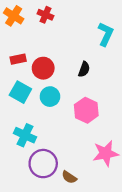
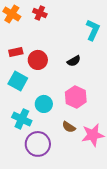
black semicircle: (84, 69) -> (74, 61), turned 40
cyan circle: (50, 97) -> (44, 104), moved
brown semicircle: (69, 177) -> (69, 127), moved

